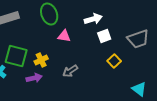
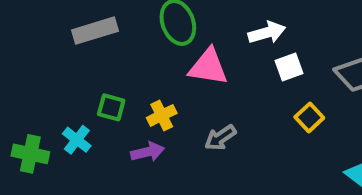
pink triangle: (64, 36) -> (208, 67), size x1.5
green square: (16, 56) -> (111, 107), size x0.6

